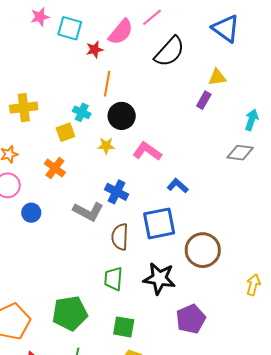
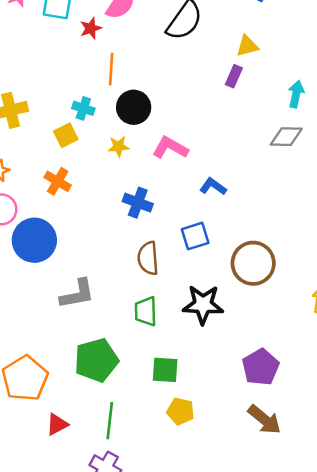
gray L-shape: (88, 211) -> (77, 294), moved, turned -32
blue circle: (31, 213) -> (34, 240), size x1.8
blue square: (159, 223) -> (195, 236), size x0.7
purple pentagon: (191, 319) -> (261, 367), moved

